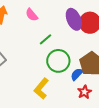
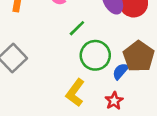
red star: (84, 92) -> (114, 101), moved

